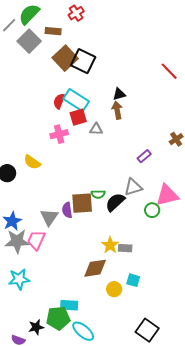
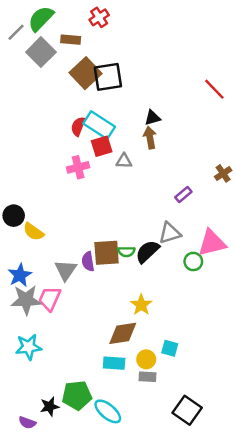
black square: (83, 61) -> (108, 77), turned -35
yellow semicircle: (32, 162) -> (33, 232), moved
green semicircle: (98, 194) -> (126, 252), moved
gray rectangle: (125, 248) -> (147, 377), moved
cyan rectangle: (69, 305) -> (114, 363), moved

